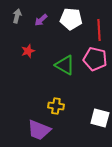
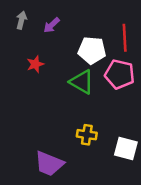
white pentagon: (71, 19) -> (92, 50), moved
yellow cross: (56, 106) -> (87, 135), moved

